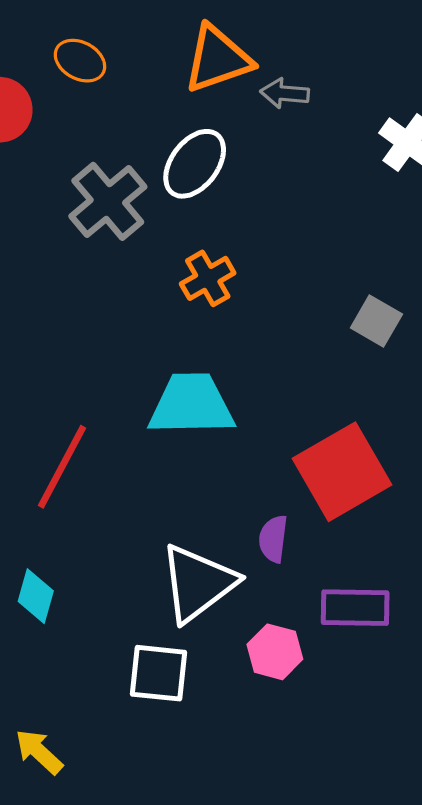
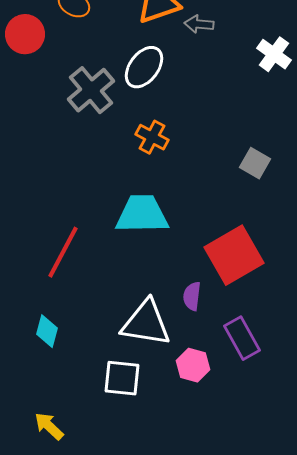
orange cross: (208, 278) -> (152, 137), turned -32
white triangle: (198, 583) -> (146, 323), turned 46
purple rectangle: (355, 608) -> (242, 338), turned 60

